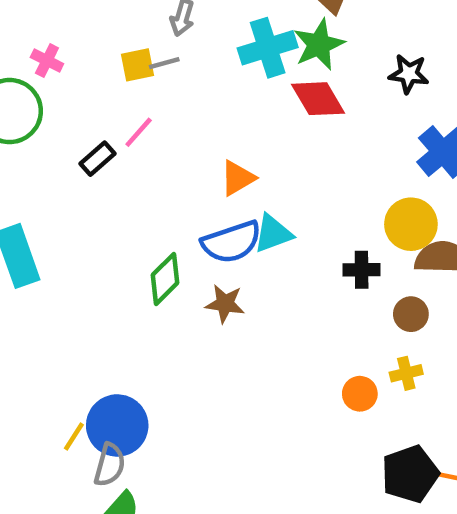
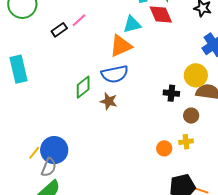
orange triangle: (238, 178) -> (121, 46), size x1.4
cyan triangle: (273, 234) -> (132, 24), moved

